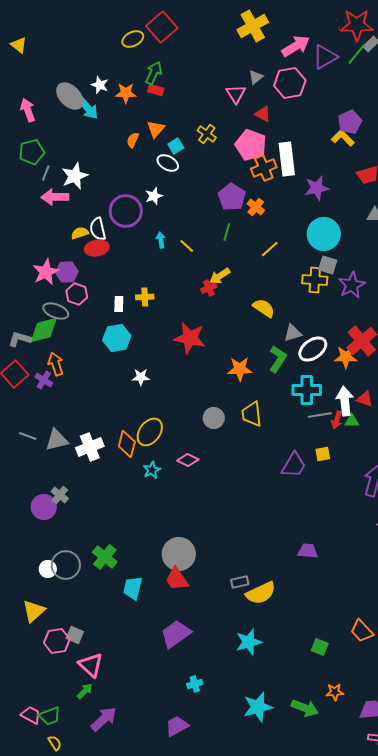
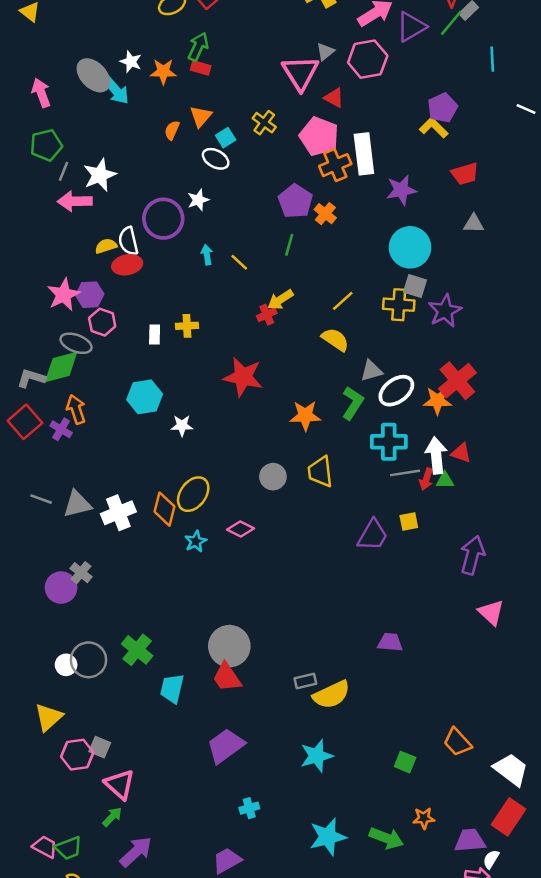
pink triangle: (236, 94) -> (300, 73), size x1.5
yellow line: (270, 249) -> (343, 301), moved
cyan hexagon: (117, 338) -> (145, 397), moved

